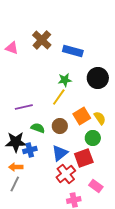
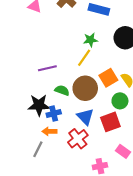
brown circle: (60, 126) -> (85, 88), size x1.5
blue triangle: (60, 153) -> (85, 117), turned -36
orange arrow: (16, 167) -> (49, 131), moved
red cross: (66, 174) -> (78, 139), moved

